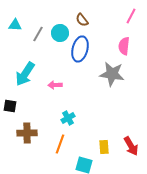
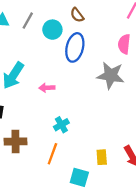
gray line: (38, 34) -> (28, 21), moved

